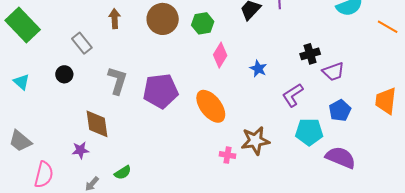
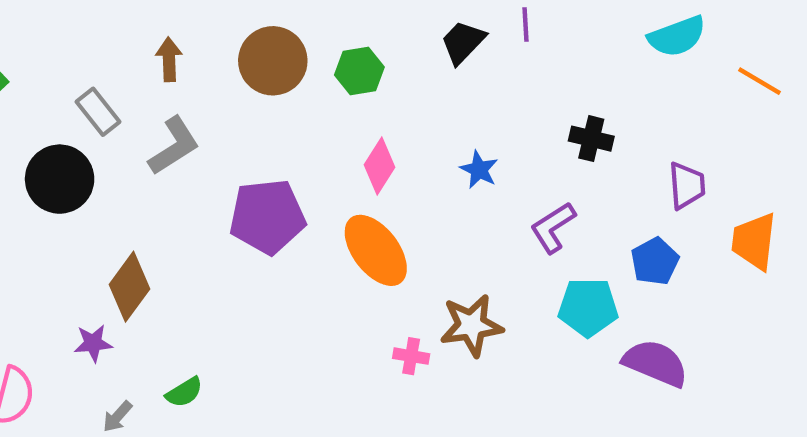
black cross: (310, 54) -> (591, 139), turned 30
pink diamond: (220, 55) -> (379, 166), moved
purple trapezoid: (333, 72) -> (687, 185), moved, turned -75
black circle: (64, 74) -> (60, 179), size x1.8
gray L-shape: (117, 81) -> (174, 146), moved, turned 40
brown diamond: (97, 124) -> (130, 287), turned 44

